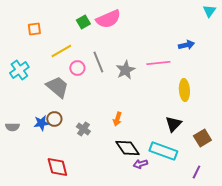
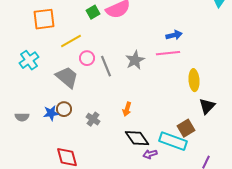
orange square: (34, 29) -> (44, 19), size x1.6
blue arrow: (186, 45) -> (174, 35), moved
gray line: (98, 62) -> (106, 66), moved
black triangle: (173, 124) -> (207, 106), moved
brown square: (202, 138) -> (186, 128), moved

